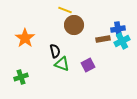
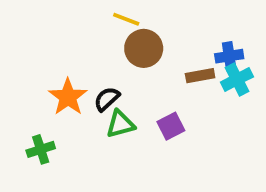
orange star: (25, 38) -> (68, 97), moved
black semicircle: (55, 51) -> (107, 99), turned -120
green triangle: (62, 64) -> (120, 124), turned -35

